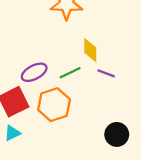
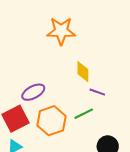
green line: (70, 73) -> (84, 114), moved

